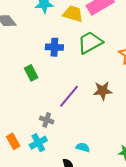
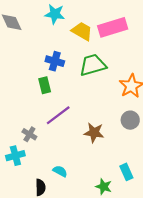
green rectangle: (31, 73) -> (45, 85), moved
brown star: (103, 91) -> (94, 133), moved

